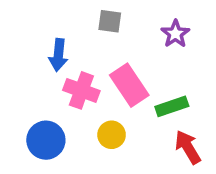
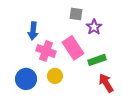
gray square: (110, 21) -> (76, 14), moved
purple star: (175, 34) -> (94, 27), moved
yellow circle: (112, 135) -> (55, 76), moved

